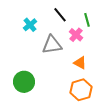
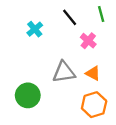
green line: (87, 20) -> (101, 14), moved
gray triangle: (52, 45) -> (64, 72), moved

